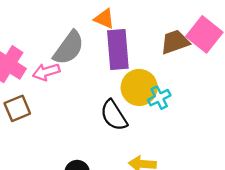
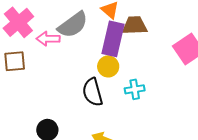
brown trapezoid: (175, 42) -> (135, 25), moved
yellow circle: (139, 87) -> (108, 66), moved, size x0.7

